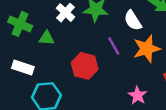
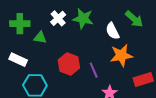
green cross: (20, 24) -> (20, 24), turned -30
purple line: (114, 46) -> (94, 70), moved

